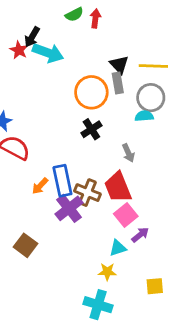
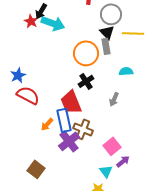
gray circle: (151, 98) -> (111, 14), moved
gray arrow: (128, 153) -> (114, 99), turned 48
red trapezoid: (118, 187) -> (71, 102), moved
cyan triangle: (118, 248) -> (106, 171), turned -48

